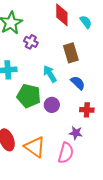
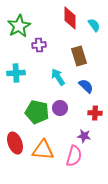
purple cross: (31, 42) -> (39, 45), turned -32
green pentagon: (29, 96) -> (37, 112), moved
orange triangle: (35, 147) -> (43, 150), turned -30

